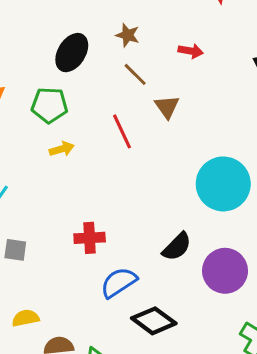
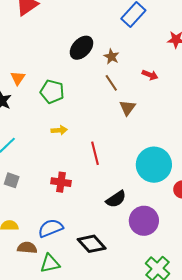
black ellipse: (72, 53) -> (81, 48), moved
red line: (122, 131) -> (95, 153), moved
yellow arrow: (62, 149) -> (59, 130), moved
blue semicircle: (119, 282) -> (51, 228), moved

